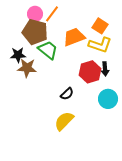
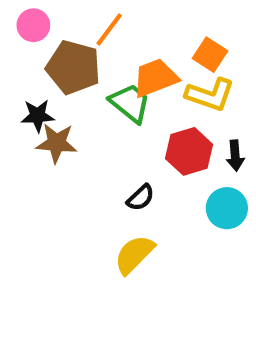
pink circle: (35, 14) -> (33, 25), moved
green trapezoid: (48, 50) -> (130, 103), moved
black arrow: (105, 69) -> (235, 156), moved

